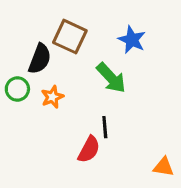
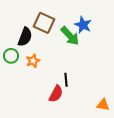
green arrow: (111, 78) -> (70, 36), moved

